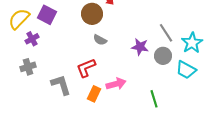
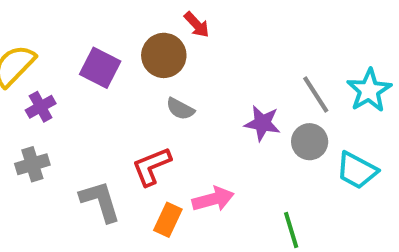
purple square: (47, 15) -> (100, 68), moved
cyan star: (192, 43) -> (369, 90), moved

